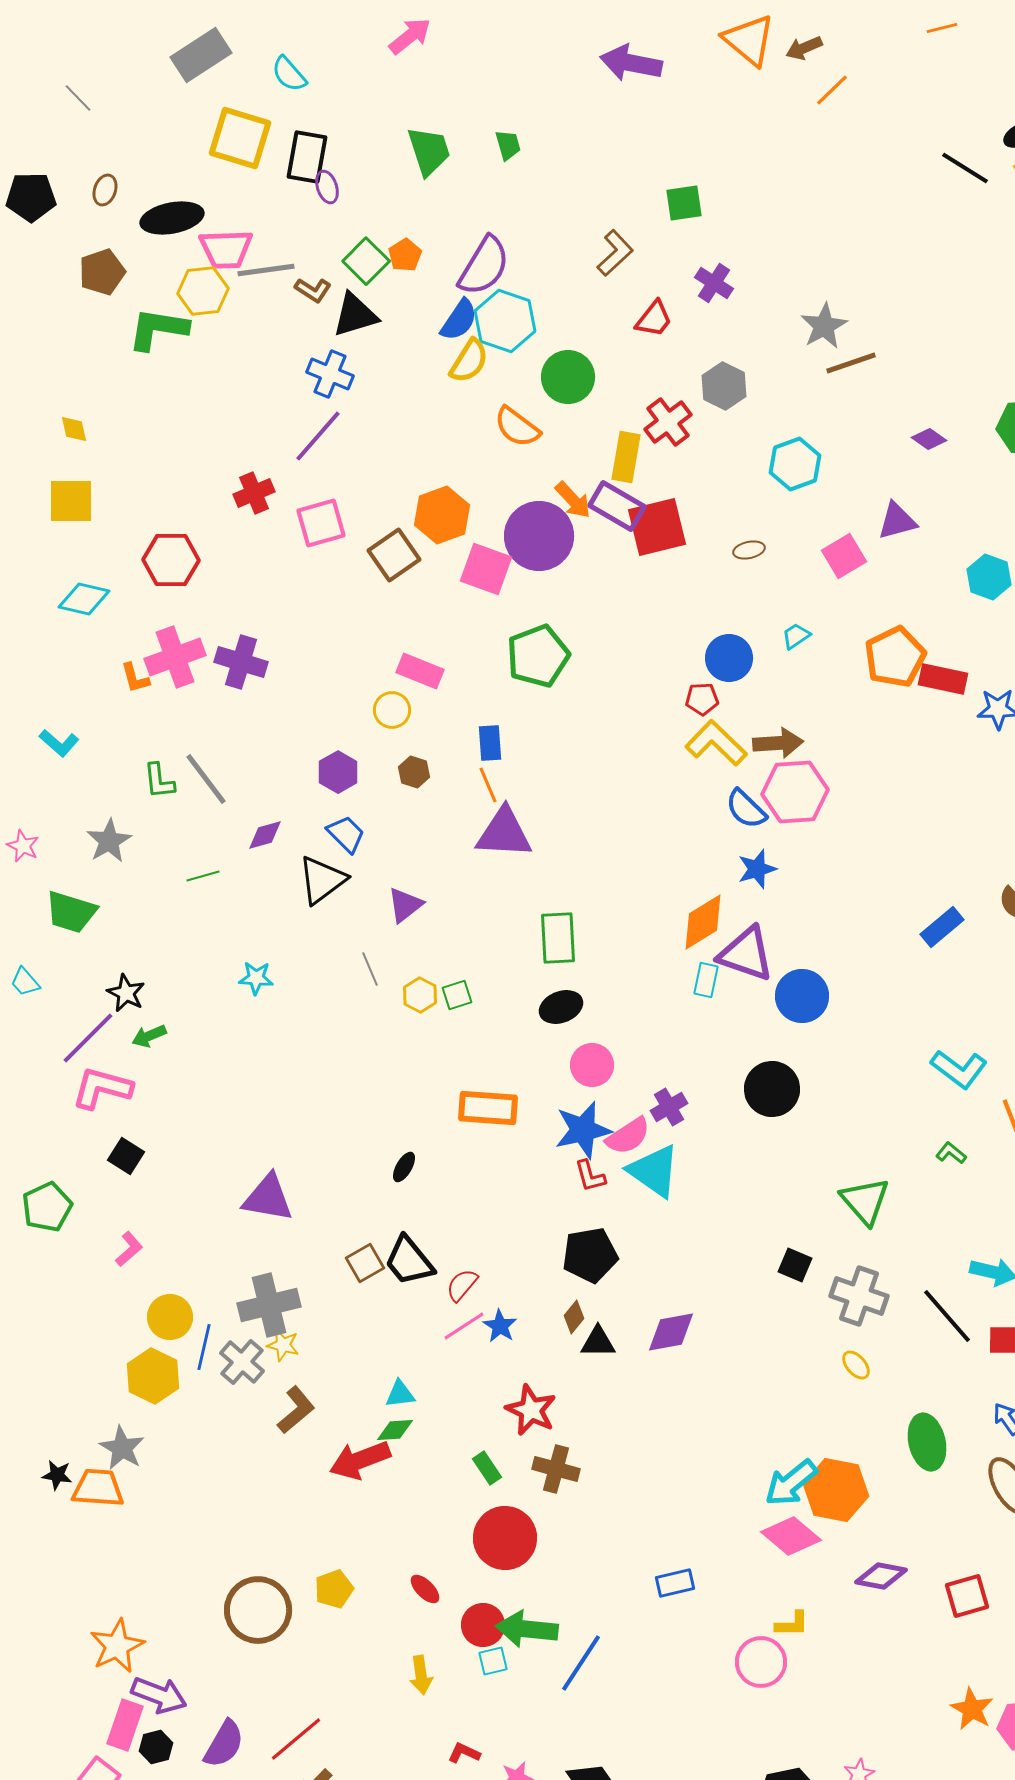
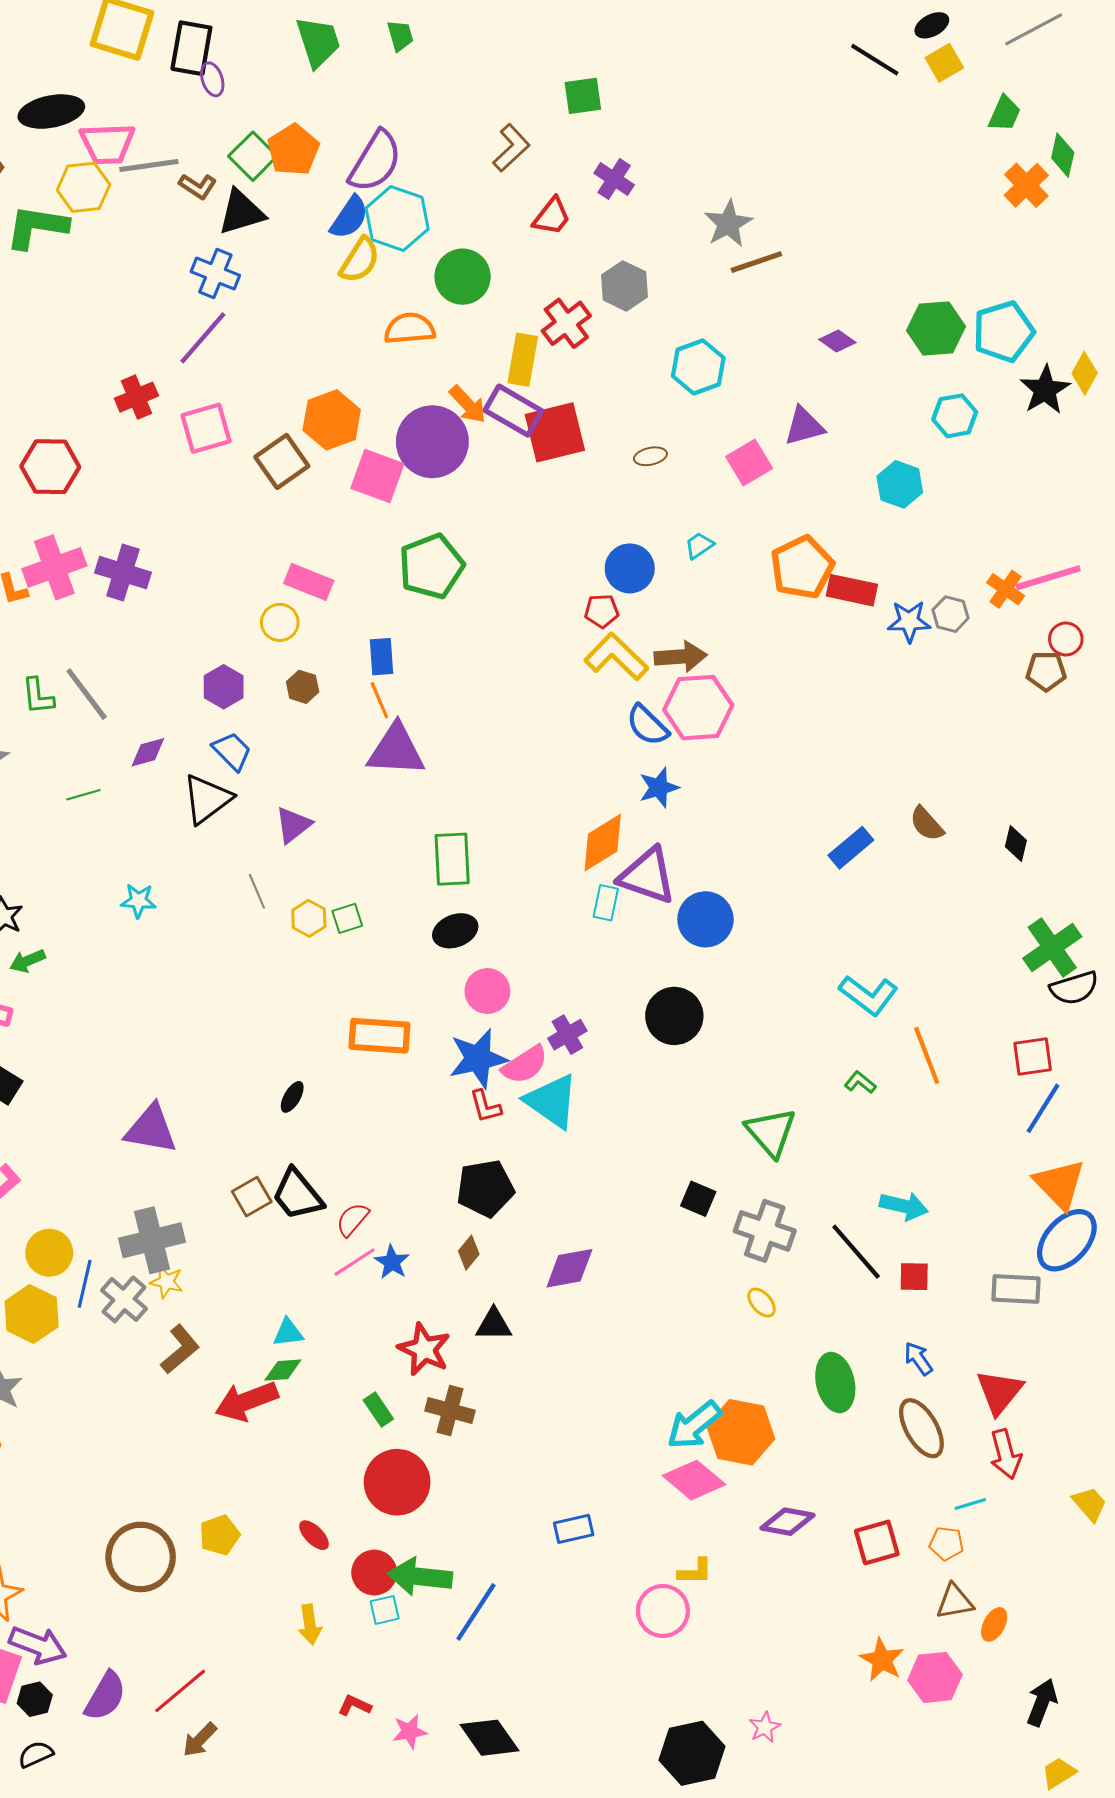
orange pentagon: (405, 255) -> (293, 150), size x1.5
orange semicircle: (517, 427) -> (410, 329), turned 138
black triangle: (598, 1342) -> (494, 1324), moved

